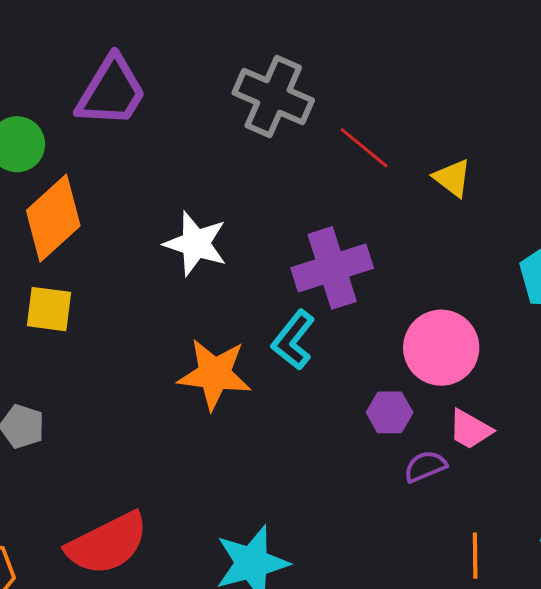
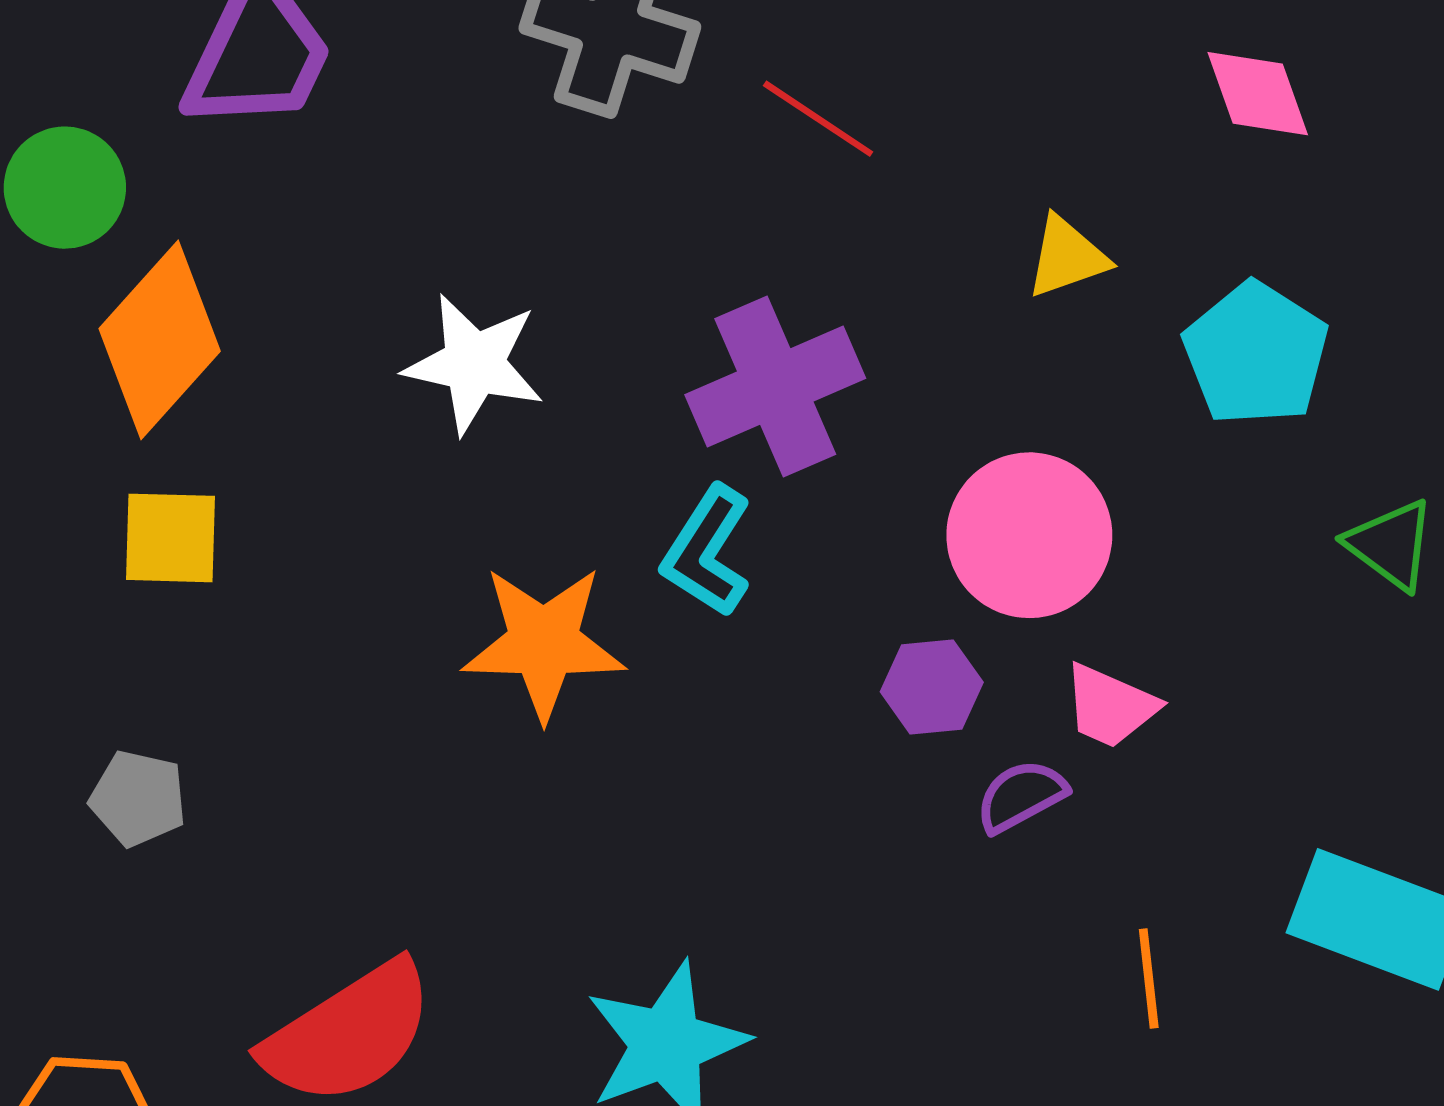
yellow triangle: (452, 178) -> (1067, 257), moved, turned -51

